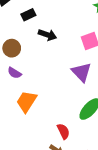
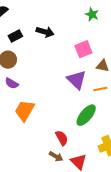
black rectangle: (28, 15) -> (15, 36), moved
black arrow: (47, 35) -> (45, 32), moved

